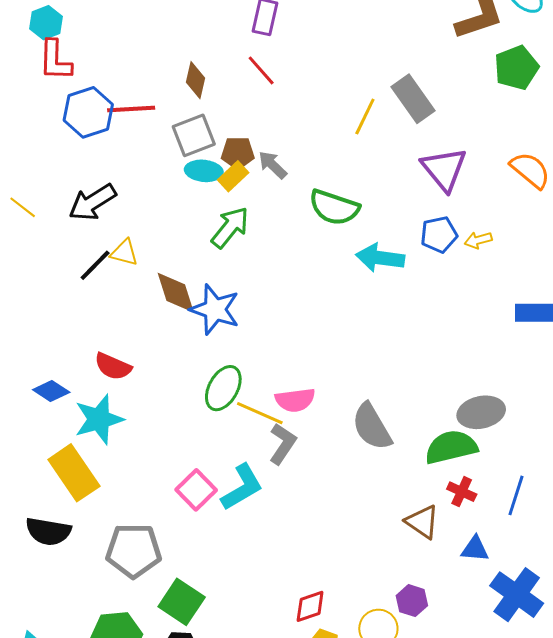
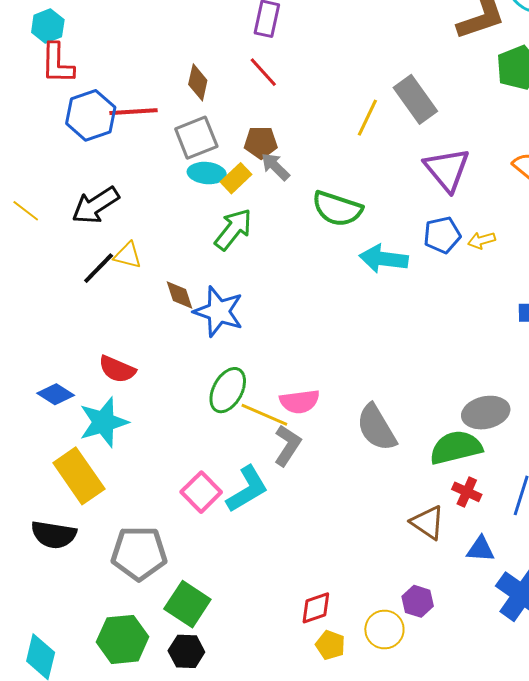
brown pentagon: (238, 153) -> (261, 142), moved
brown diamond: (176, 293) -> (179, 295), size x0.7

